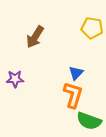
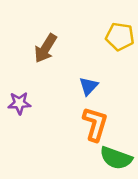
blue triangle: (76, 73) -> (89, 86), moved

